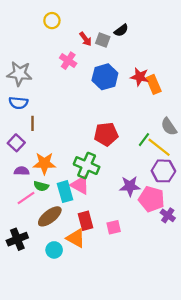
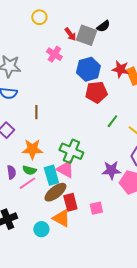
gray square: (103, 40) -> (86, 35), size x1.5
brown line: (32, 123) -> (36, 112), moved
red pentagon: (106, 134) -> (96, 92), moved
green line: (144, 140) -> (112, 121), moved
purple semicircle: (22, 171) -> (11, 172), moved, turned 80
pink line: (26, 198) -> (27, 183), moved
brown ellipse: (50, 216) -> (55, 192), moved

